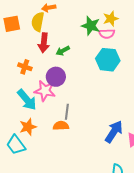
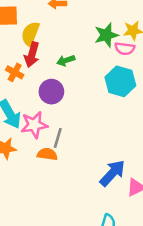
yellow semicircle: (38, 22) -> (30, 34), moved
green star: (91, 26) -> (106, 35), turned 30
red arrow: (44, 43) -> (32, 55), moved
pink star: (45, 91) -> (34, 125), moved, turned -30

